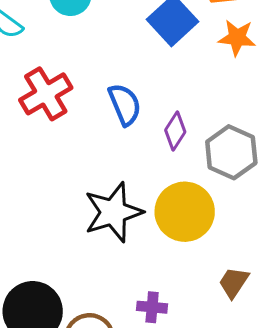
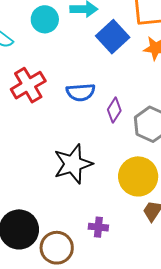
blue semicircle: (125, 104) -> (81, 92), turned 108
yellow circle: (185, 212) -> (138, 176), moved

